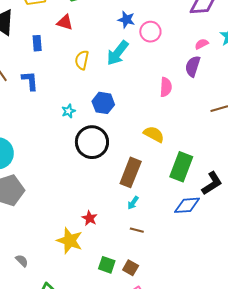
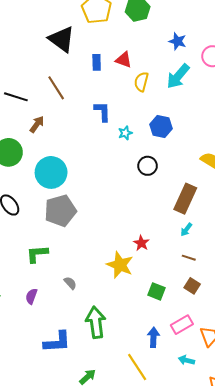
blue star: (126, 20) -> (178, 41), moved
red triangle: (65, 22) -> (124, 60), moved
blue L-shape: (30, 81) -> (102, 111), moved
black circle: (92, 142) -> (148, 166), size x0.6
brown square: (131, 268) -> (192, 286), moved

